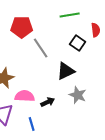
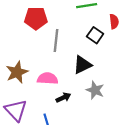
gray line: (41, 48) -> (56, 40), turned 40
pink semicircle: (25, 96) -> (48, 79), moved

